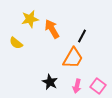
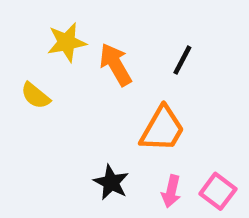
black line: (82, 36) -> (182, 60), moved

